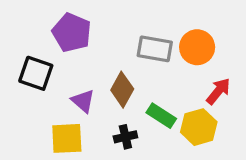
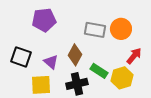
purple pentagon: (72, 33) -> (44, 20), turned -30
black square: (36, 73) -> (21, 57), moved
black cross: (125, 137) -> (77, 84), size x1.5

